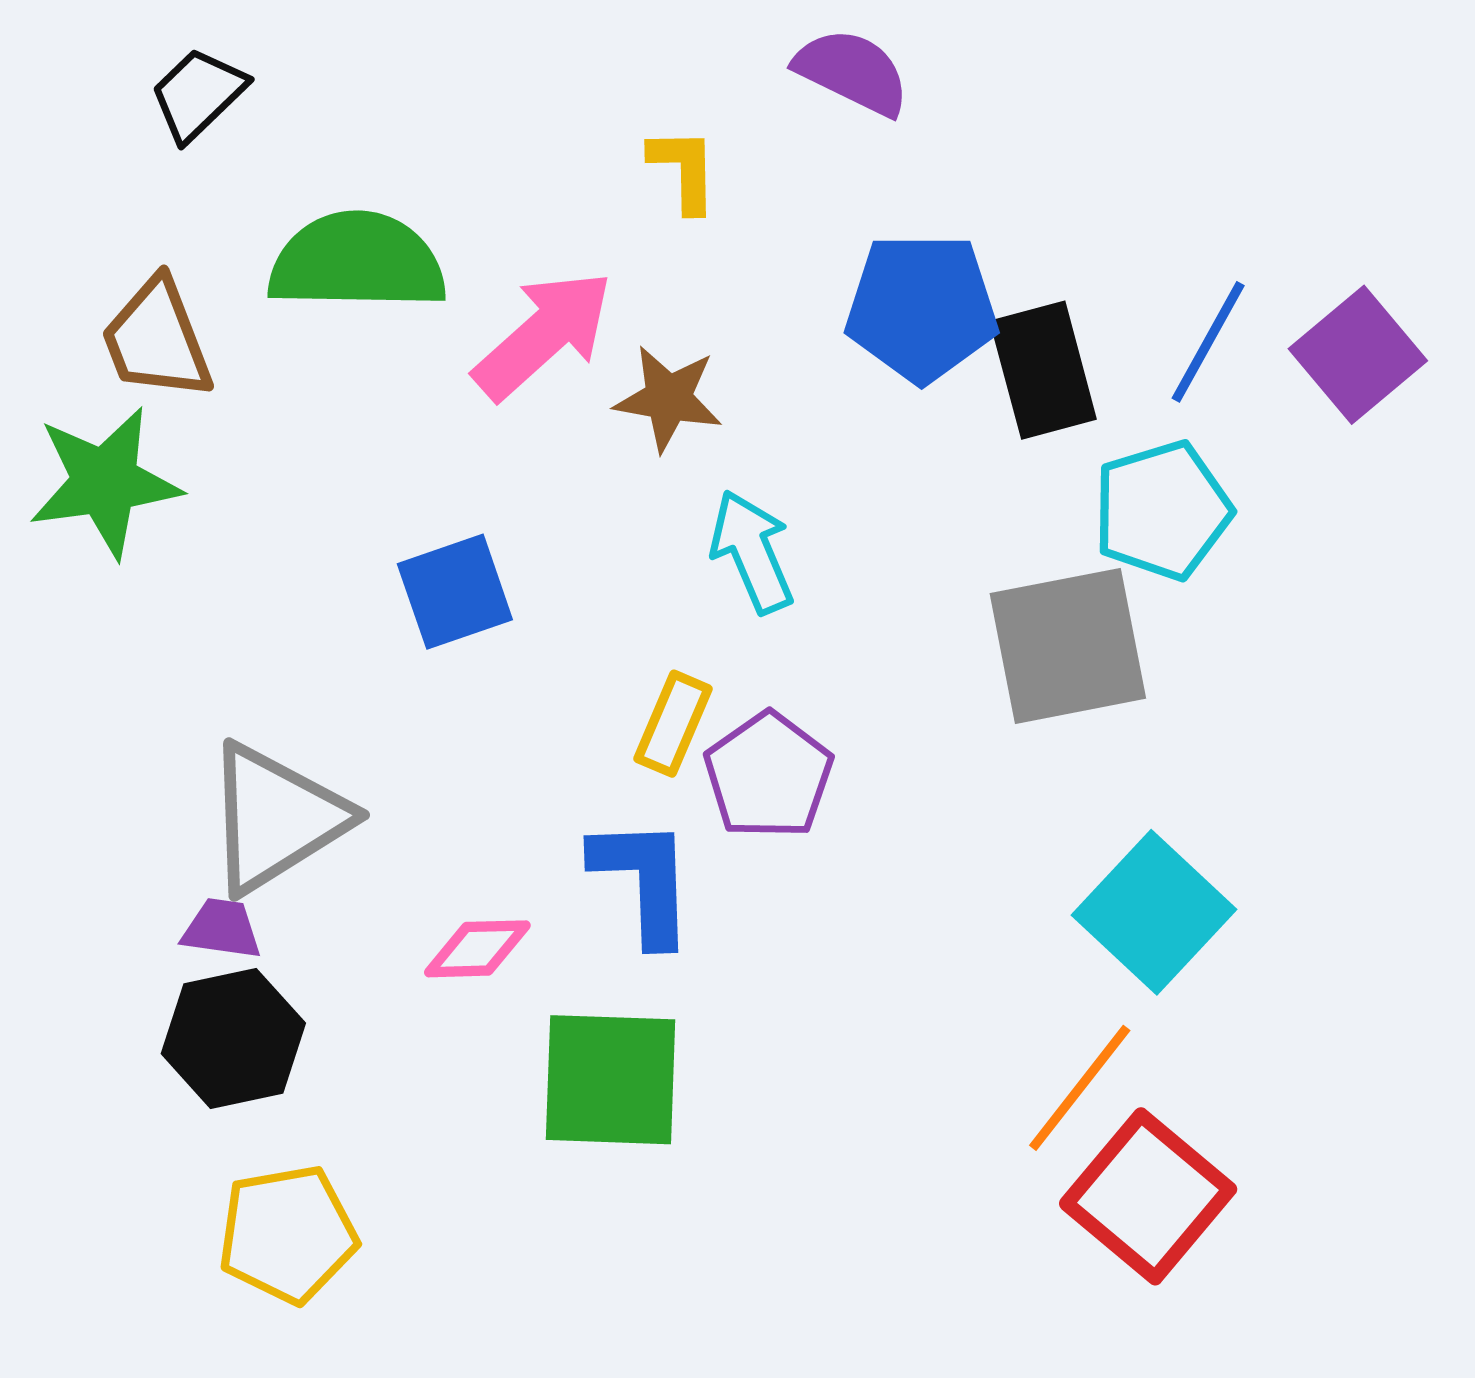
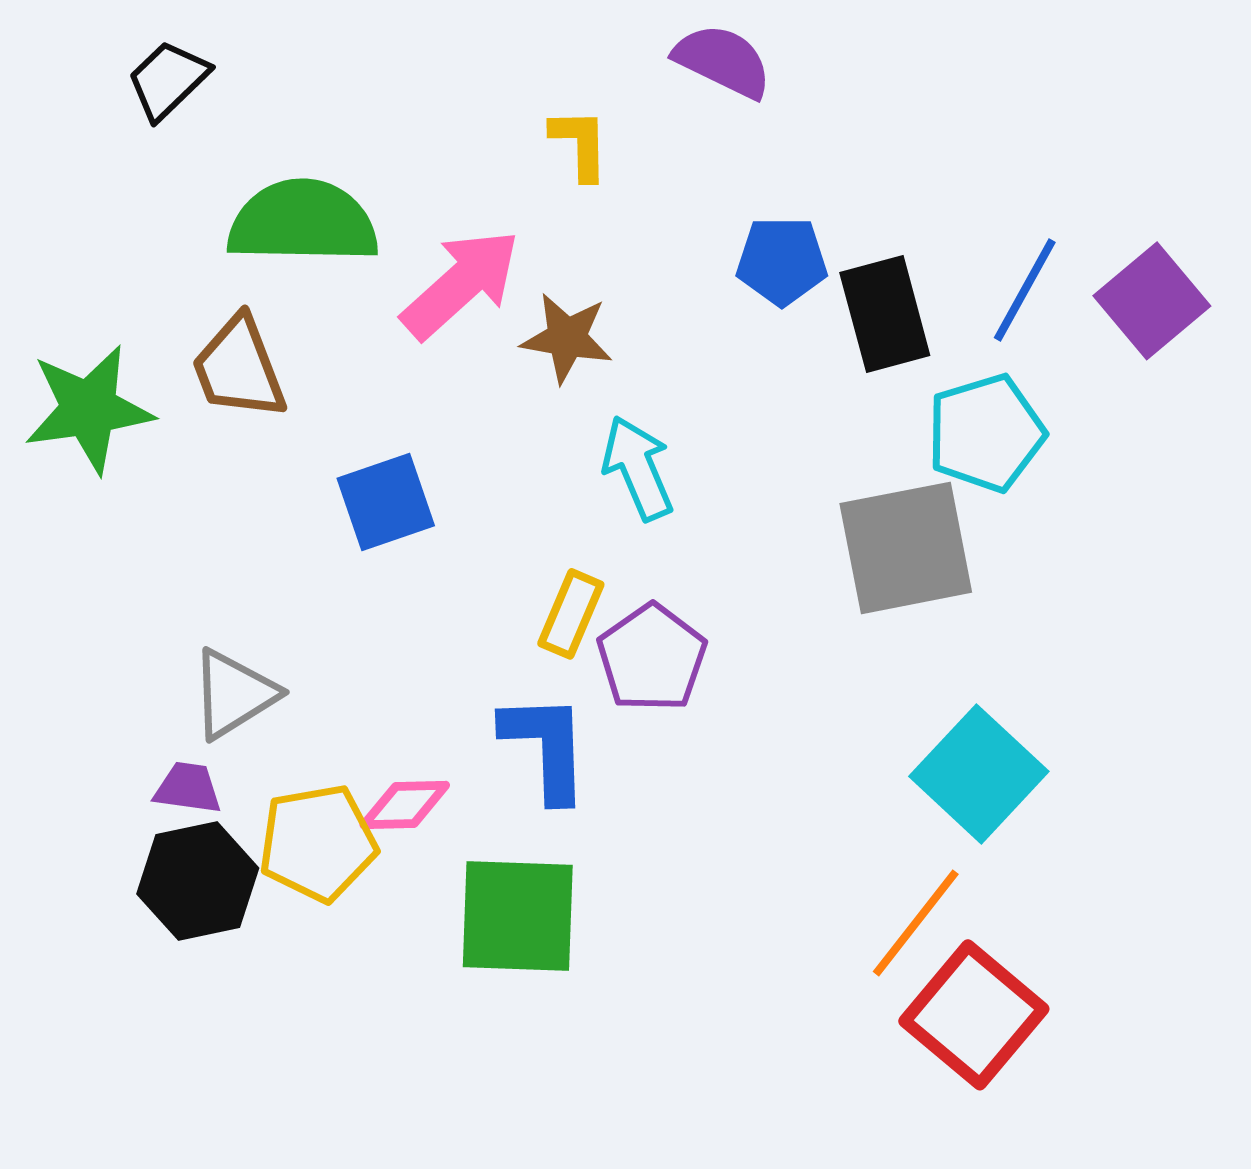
blue pentagon: (922, 308) -> (782, 261), size x0.7
brown trapezoid: (157, 339) -> (239, 368), moved
gray triangle: (276, 818) -> (234, 694), size x0.7
yellow pentagon: (288, 1234) -> (318, 843), moved

